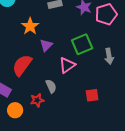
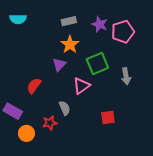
orange star: (30, 26) -> (70, 44), moved
red semicircle: (22, 65) -> (34, 86), size x0.7

